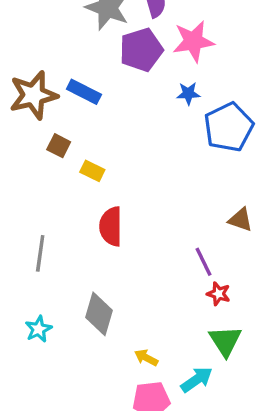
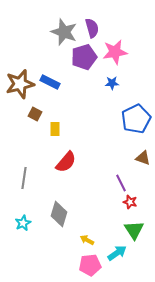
blue pentagon: (229, 127) -> (136, 119), moved
yellow rectangle: (92, 171) -> (55, 129), turned 64
red semicircle: (111, 226) -> (66, 162), turned -140

